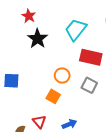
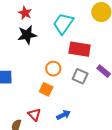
red star: (29, 16) -> (25, 13), moved
black star: (37, 39) -> (27, 35), turned 30

